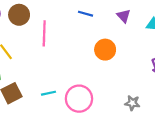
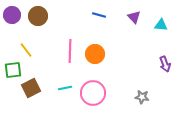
pink line: (44, 33) -> (70, 51), moved
orange circle: (105, 50) -> (95, 54), moved

